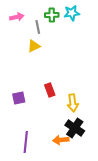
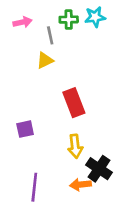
red rectangle: (50, 90) -> (74, 103), moved, size x1.5
yellow arrow: (73, 103) -> (75, 146), moved

